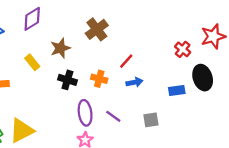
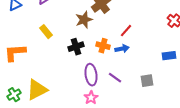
brown star: (60, 48) -> (84, 20), moved
black cross: (67, 80) -> (76, 47), turned -35
blue arrow: (134, 82) -> (122, 49), moved

